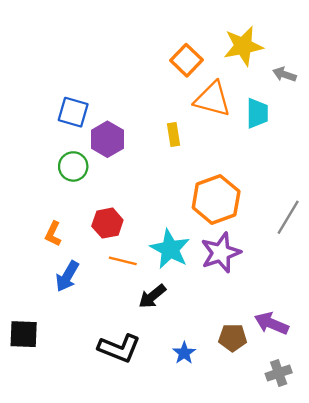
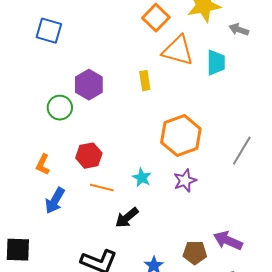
blue square: (73, 112) -> (49, 31), moved
cyan star: (170, 249) -> (142, 178), size x0.6
purple star: (221, 253) -> (185, 181), size x0.7

